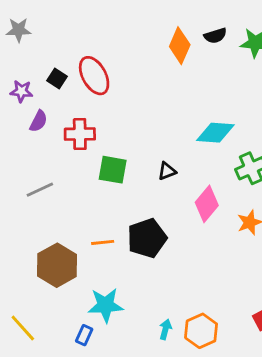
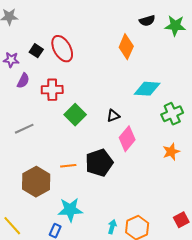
orange diamond: (180, 46) -> (126, 47), moved
green square: (113, 170) -> (75, 115), turned 35
pink diamond: (207, 204) -> (127, 139), moved

